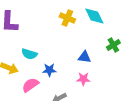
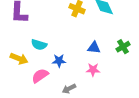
green cross: (113, 45) -> (123, 47), moved

